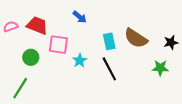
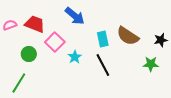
blue arrow: (80, 17) -> (75, 16), size x1.5
pink square: (58, 45) -> (55, 42), turned 36

